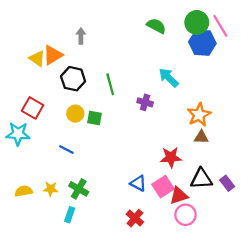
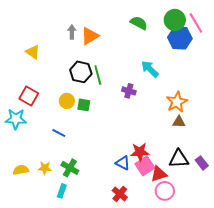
orange triangle: (53, 55) -> (90, 36), moved
black hexagon: (73, 79) -> (81, 72), moved
red star: (171, 157) -> (140, 152), moved

